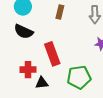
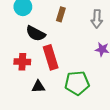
black semicircle: (24, 32) -> (36, 34), moved
red cross: (28, 70) -> (22, 62), moved

